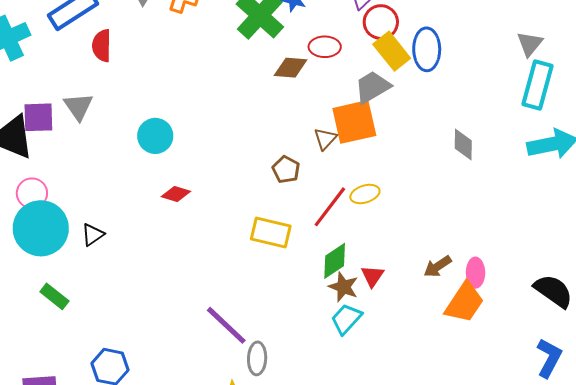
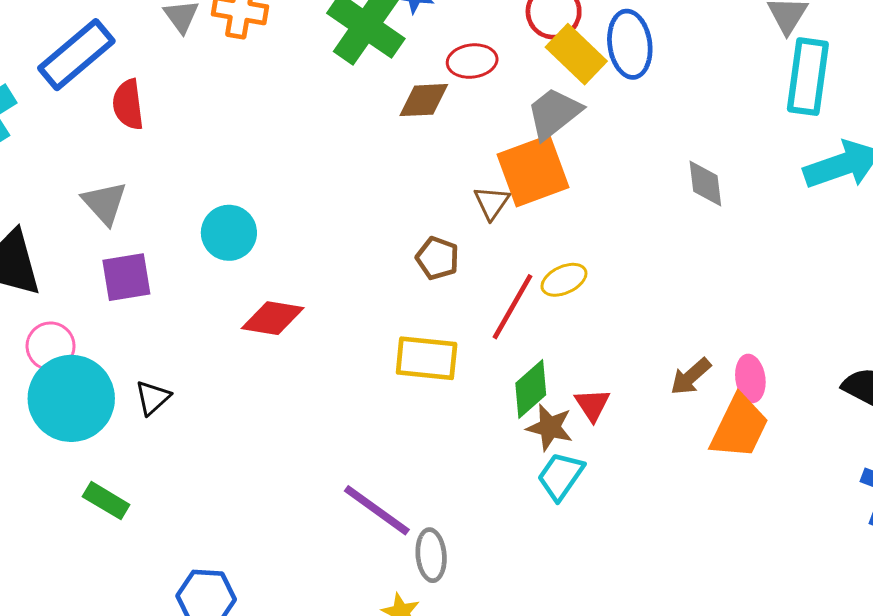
purple square: (38, 117) -> (126, 277), moved
red diamond: (176, 194) -> (273, 318), size x1.4

